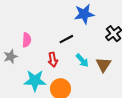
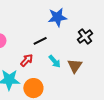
red arrow: (53, 60) -> (27, 60), turned -128

